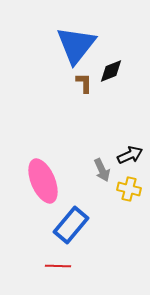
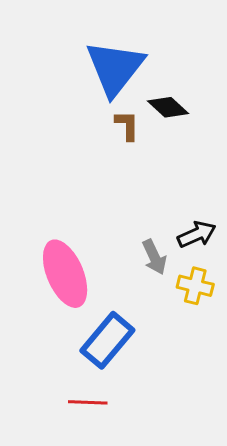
black diamond: (111, 71) -> (168, 107), turned 64

